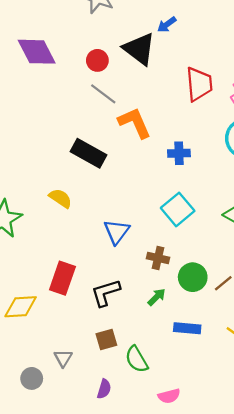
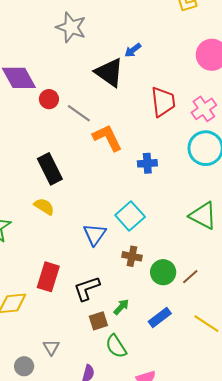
red circle: (97, 60) -> (49, 99), moved
black rectangle: (89, 153) -> (50, 169), moved, turned 36
cyan square: (178, 209) -> (130, 216), moved
green arrow: (157, 297) -> (121, 307), moved
blue rectangle: (187, 328) -> (160, 317), turned -40
brown square: (106, 339) -> (98, 321), moved

